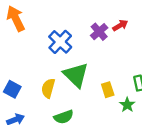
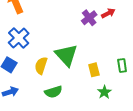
blue cross: (60, 42) -> (19, 38), moved
green star: (127, 105) -> (104, 92), moved

